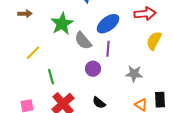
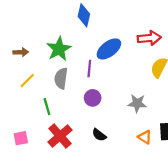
brown arrow: (25, 14) -> (21, 52), moved
gray semicircle: (83, 41) -> (61, 78), moved, turned 48
purple line: (108, 49) -> (89, 69), moved

